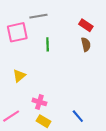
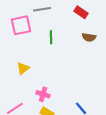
red rectangle: (86, 25) -> (81, 12), moved
brown semicircle: (86, 44) -> (89, 37), turned 112

